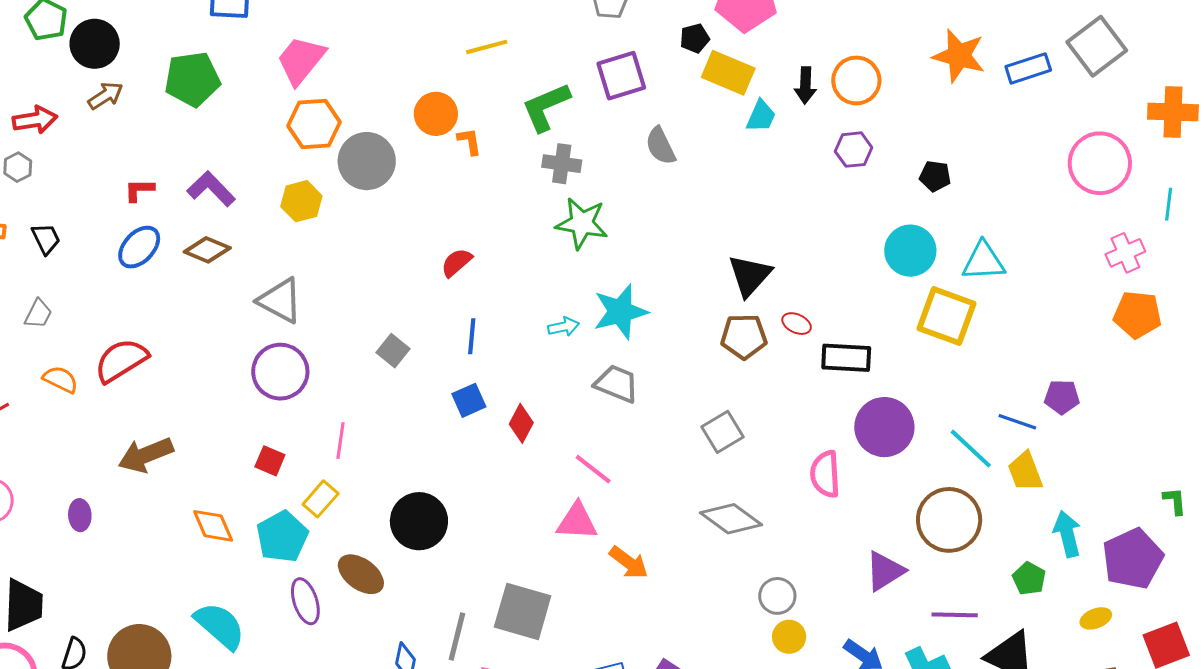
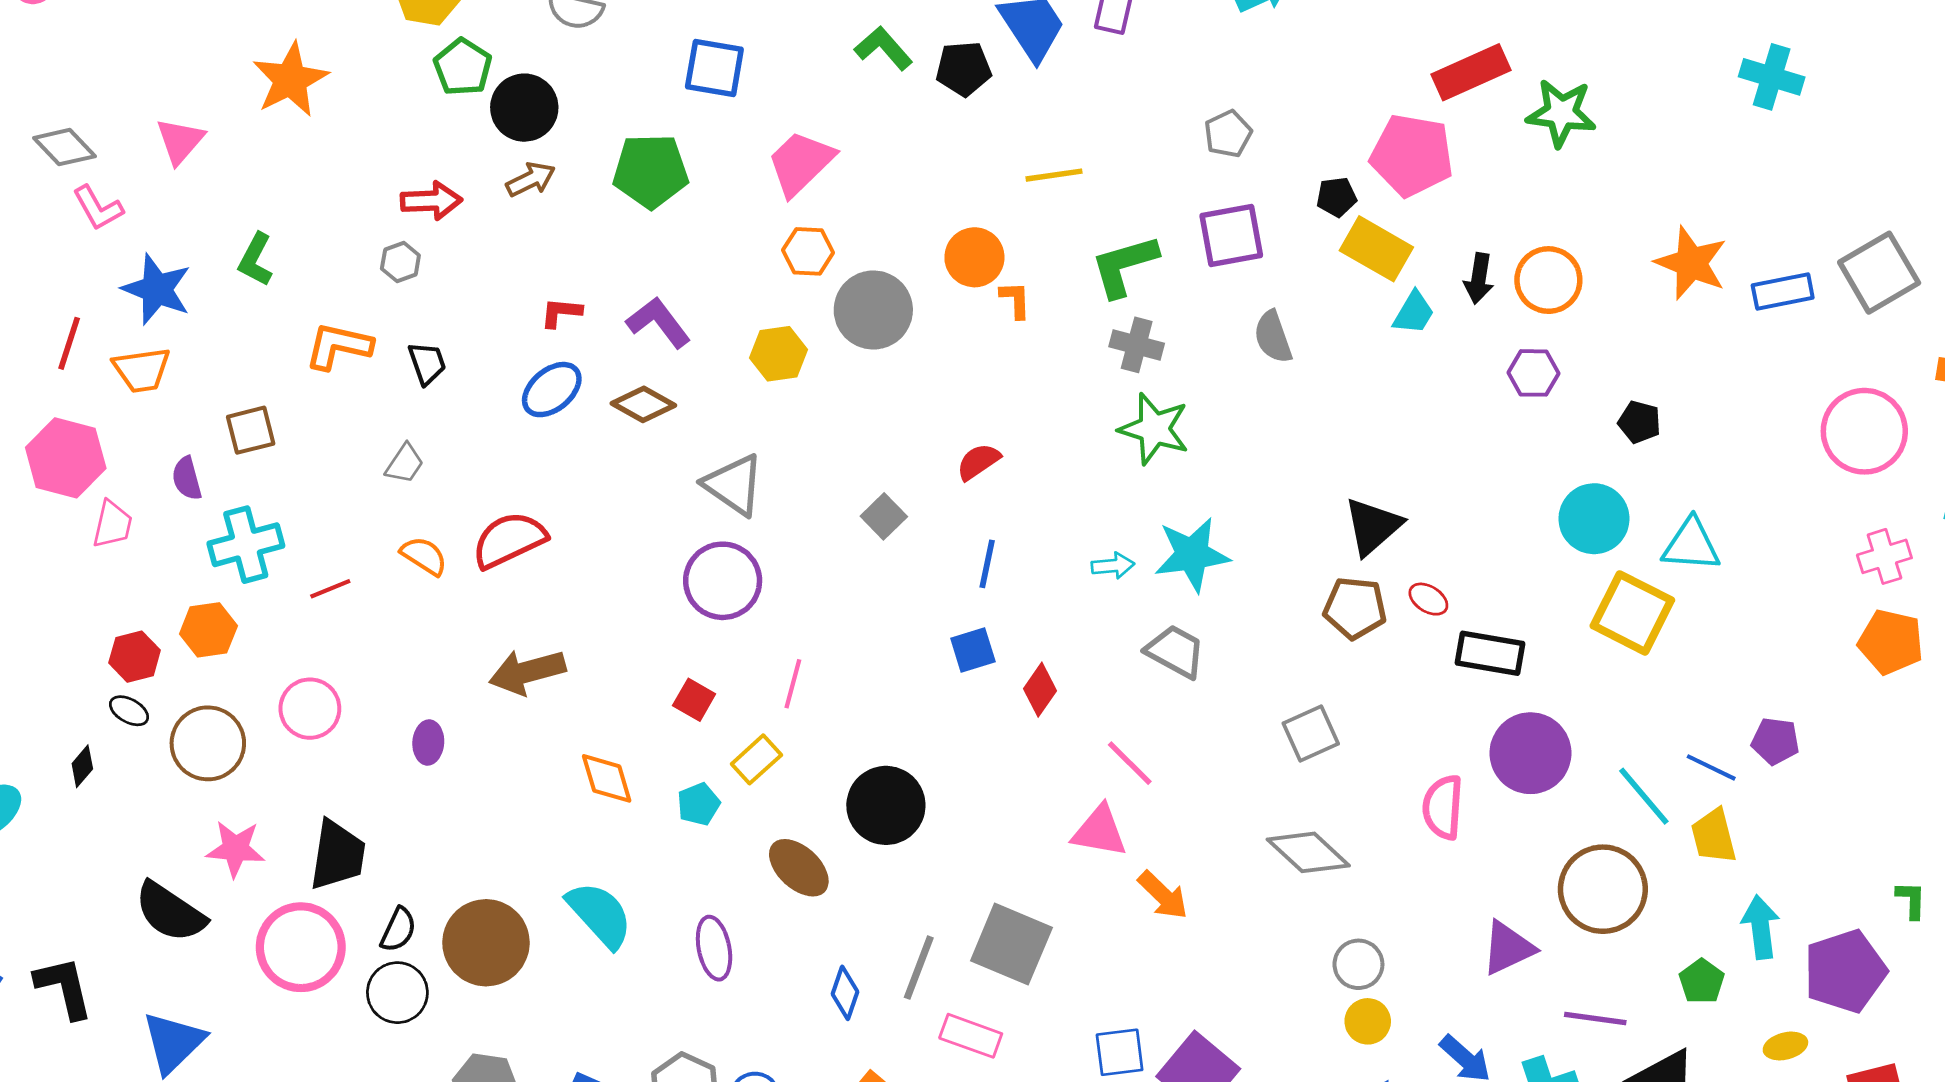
orange hexagon: (314, 124) -> (808, 251), size x0.7
gray square: (393, 351) -> (884, 516), moved
cyan pentagon: (282, 537) -> (699, 804), size x0.6
purple ellipse: (305, 601) -> (714, 948), moved

